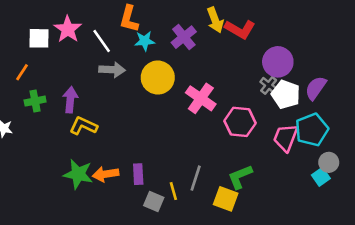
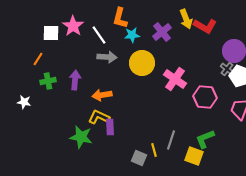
yellow L-shape: (83, 126) -> (99, 117), moved
orange arrow: (106, 174) -> (102, 95), moved
purple rectangle: (138, 174) -> (110, 127), moved

